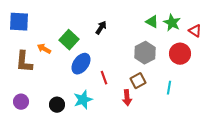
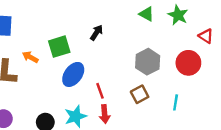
green triangle: (152, 22) -> (147, 14), moved
green star: (172, 23) -> (178, 15), moved
green square: (69, 40) -> (59, 47), turned 30
red arrow: (127, 98) -> (105, 114), moved

